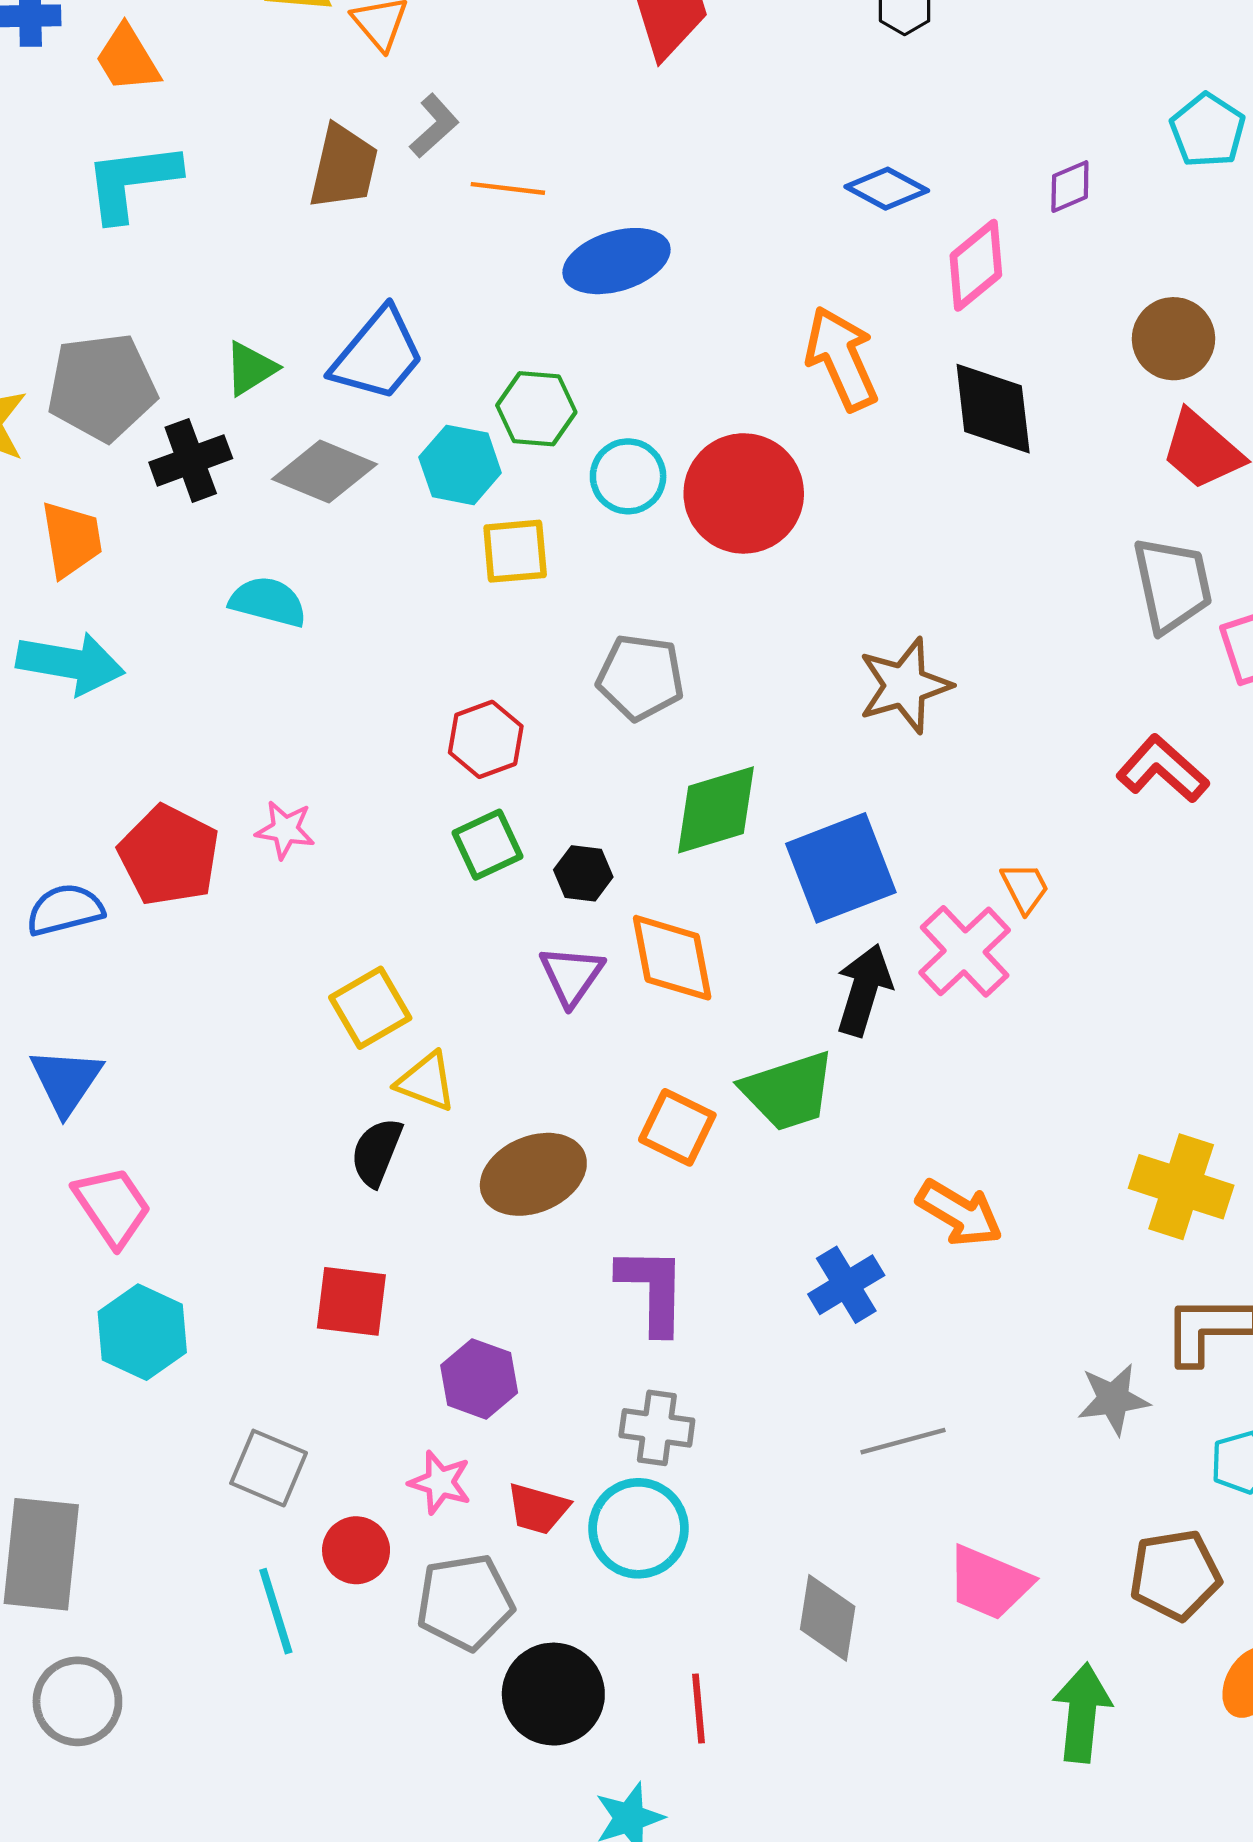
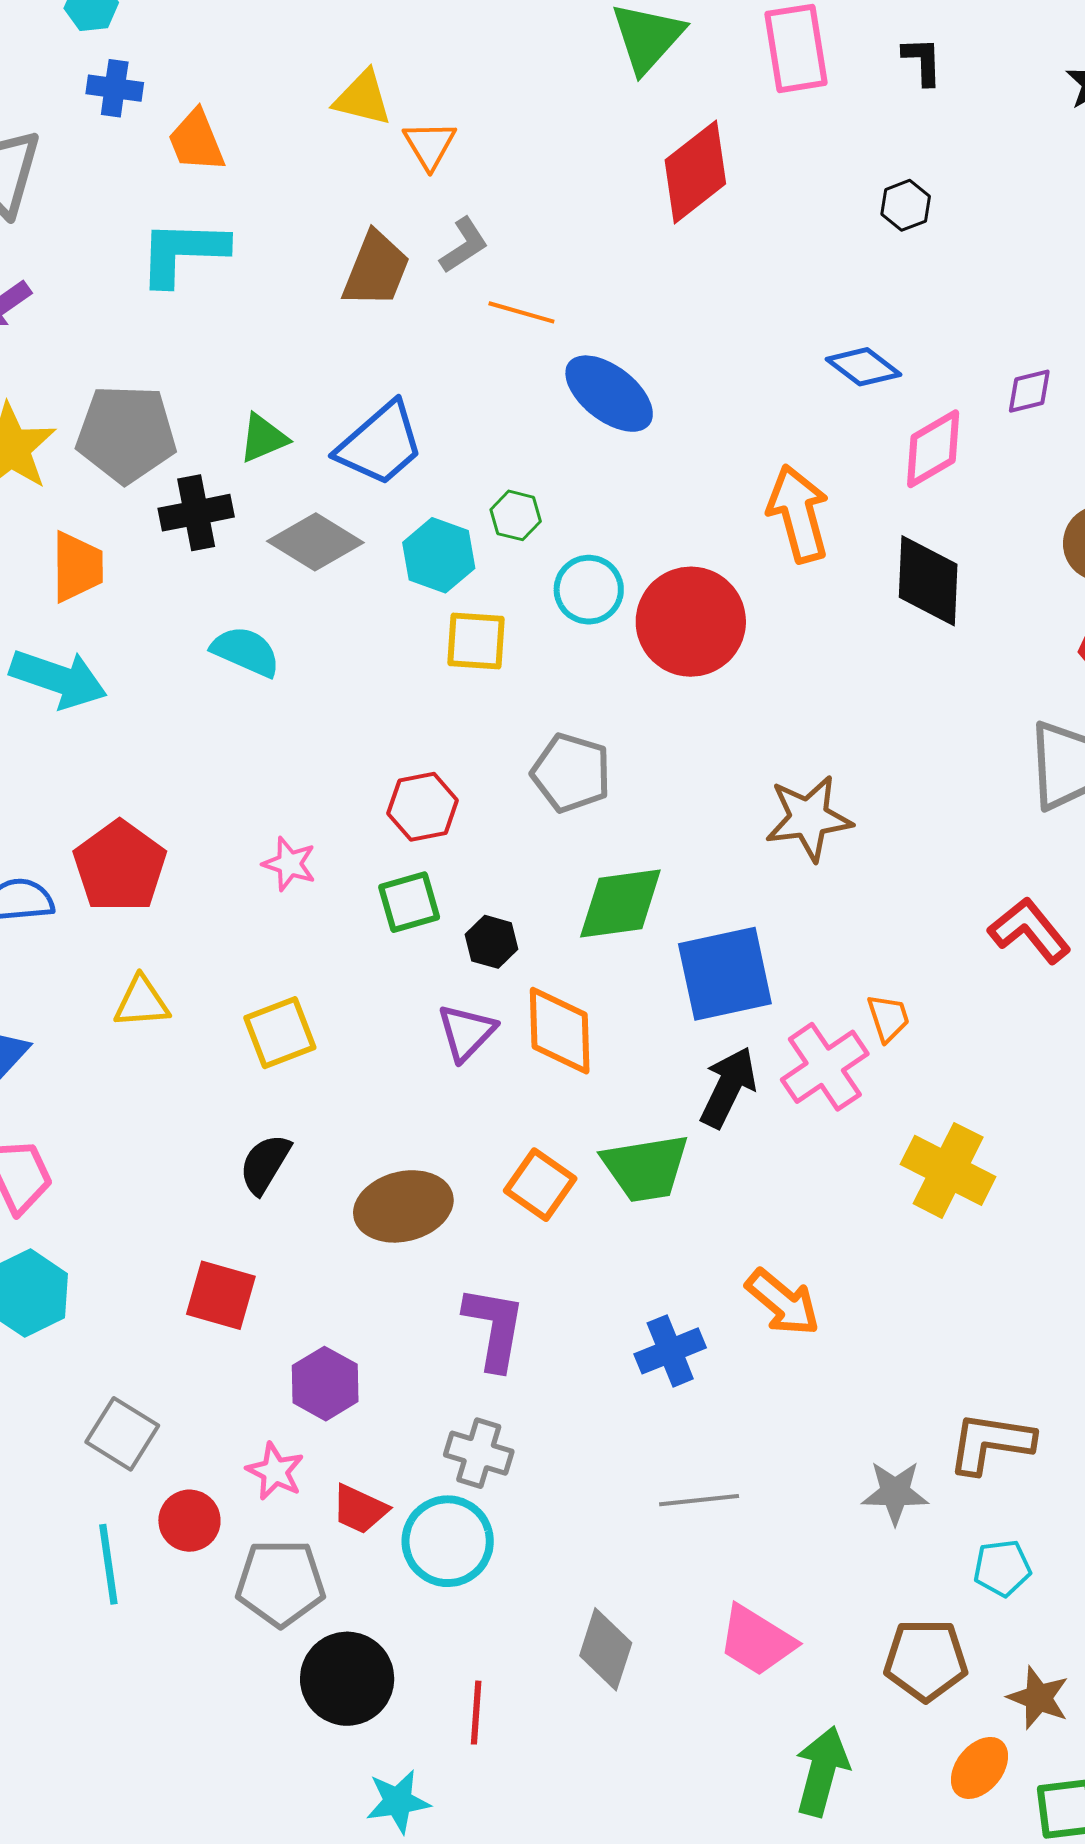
blue ellipse: (616, 261) -> (609, 394), turned 46
green hexagon: (536, 409) -> (516, 515), size x0.7
pink star: (285, 830) -> (289, 864), moved
yellow triangle: (426, 1082) -> (142, 1002), moved, turned -34
yellow cross: (1181, 1187) -> (948, 1170), moved

